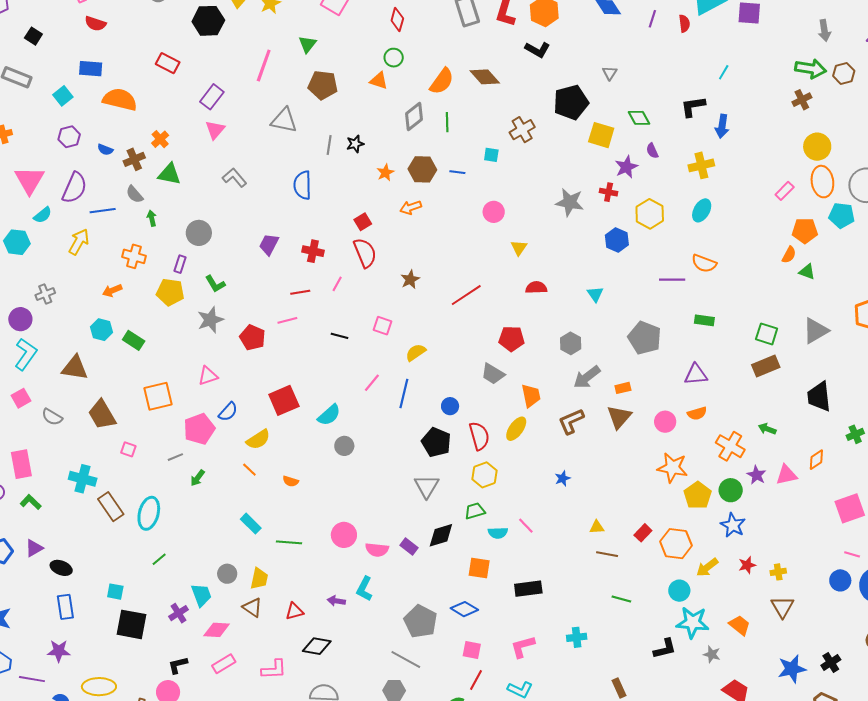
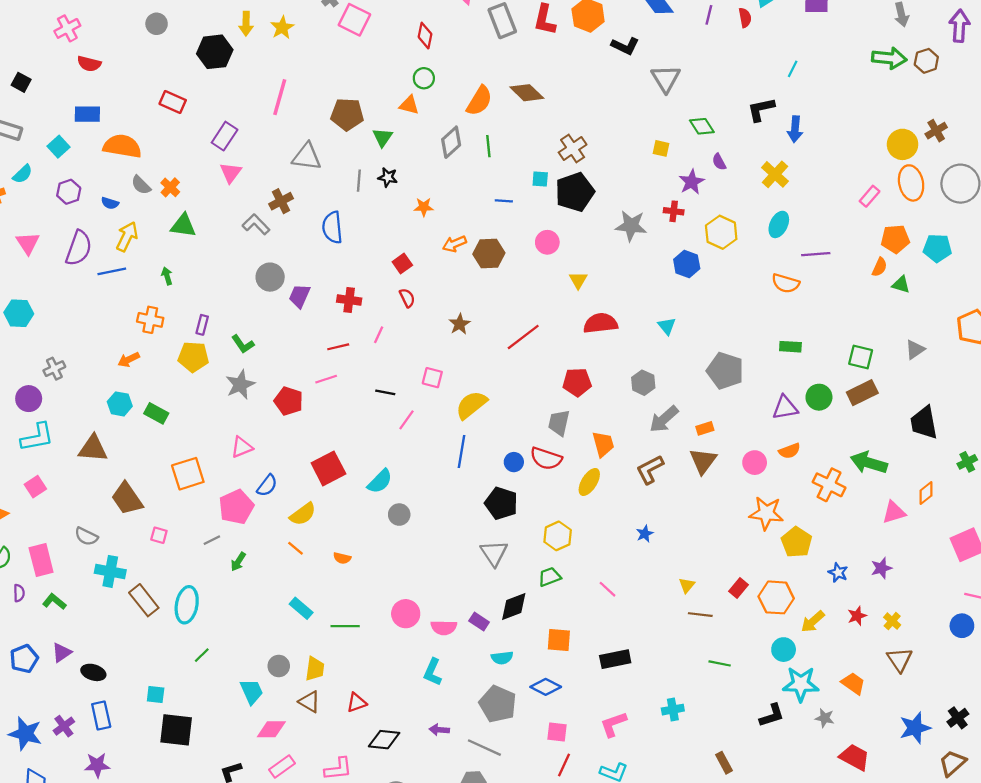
green triangle: (307, 44) -> (382, 137), moved
black L-shape: (538, 50) -> (625, 46), moved
gray triangle: (610, 73) -> (666, 79), size x1.8
brown cross: (802, 100) -> (936, 131), moved
black pentagon: (571, 102) -> (575, 192), moved
yellow square: (601, 135) -> (661, 148), size x0.6
black star: (355, 144) -> (388, 177), turned 30
brown cross: (134, 159) -> (281, 201), moved
yellow cross: (701, 165) -> (775, 174), turned -30
brown hexagon: (422, 169) -> (489, 253), moved
orange star: (385, 173) -> (424, 207), turned 30
pink triangle: (29, 180) -> (28, 243), size x0.7
gray semicircle: (135, 194) -> (141, 185), moved
cyan semicircle: (43, 215) -> (23, 174), moved
cyan pentagon: (842, 215) -> (937, 248), moved
gray circle: (199, 233) -> (270, 277), moved
yellow arrow: (79, 242) -> (127, 237), moved
red semicircle: (365, 253) -> (407, 298), size x0.6
purple line: (672, 280) -> (816, 254), moved
red semicircle: (536, 288) -> (601, 323), size x1.4
gray triangle: (816, 331) -> (915, 349), size x0.7
yellow semicircle: (416, 352) -> (471, 405), size x1.4
cyan L-shape: (26, 354) -> (37, 437), turned 48
gray trapezoid: (493, 374) -> (559, 423), turned 75
pink line: (372, 383) -> (406, 420), moved
gray semicircle: (52, 417) -> (86, 536), moved
green arrow: (767, 429) -> (869, 463), size x1.8
red semicircle: (479, 436) -> (546, 458), moved, turned 128
purple star: (757, 475) -> (881, 568), moved, turned 30
green circle: (731, 490) -> (819, 397), moved
blue star: (733, 525) -> (838, 573), size x0.7
yellow triangle: (597, 527) -> (687, 585), turned -42
cyan semicircle: (498, 533) -> (502, 658), moved
yellow cross: (778, 572) -> (892, 621), turned -35
purple arrow: (336, 601) -> (439, 730), moved
purple cross: (178, 613) -> (64, 726), moved

